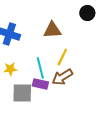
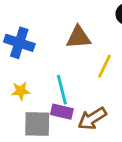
yellow line: (62, 57) -> (105, 66), moved
brown arrow: (62, 77) -> (92, 119), moved

